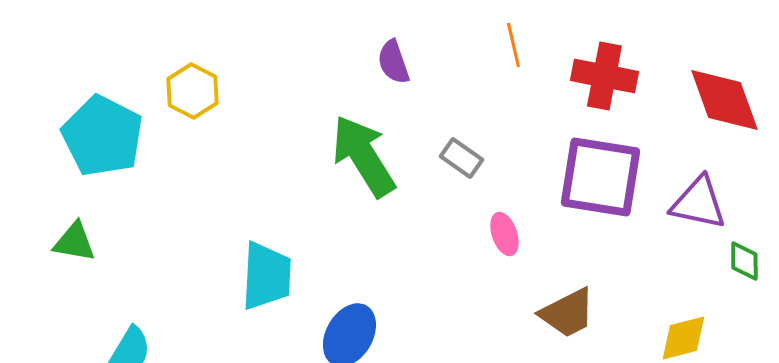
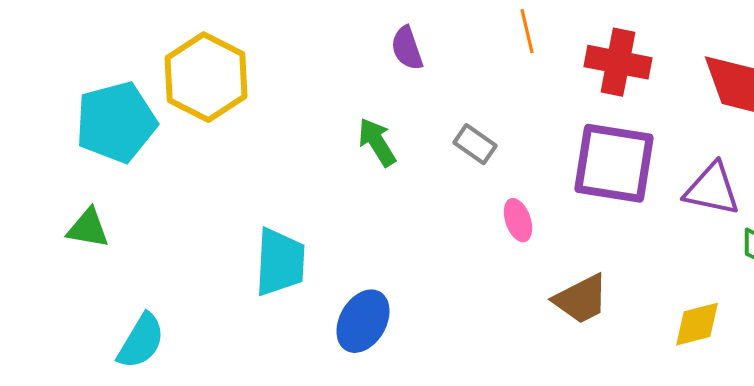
yellow hexagon: (192, 91) -> (206, 77), size x1.6
cyan pentagon: (102, 136) -> (116, 122), turned 30
green arrow: (363, 156) -> (377, 142), size x0.6

